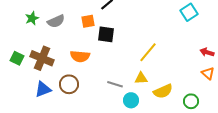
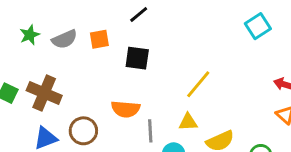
orange square: (88, 21) -> (99, 39), moved
orange semicircle: (80, 56) -> (126, 109), moved
gray line: (115, 84) -> (150, 131), turned 70

